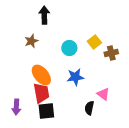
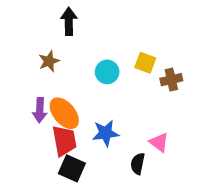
yellow square: (94, 42) -> (145, 63), turned -32
blue star: (75, 77) -> (106, 133), moved
purple arrow: (16, 107) -> (40, 110), moved
black square: (46, 111) -> (72, 168), turned 30

